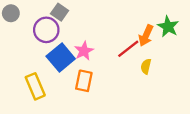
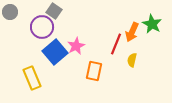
red line: (128, 49) -> (116, 44), turned -30
orange rectangle: (84, 81) -> (94, 71), moved

